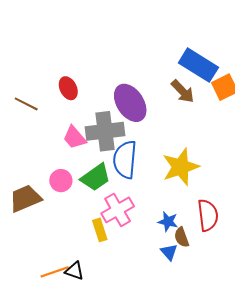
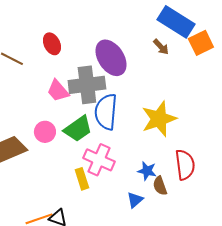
brown arrow: (183, 91) -> (161, 47), size x0.7
pink cross: (118, 210) -> (99, 160), turned -36
blue triangle: (169, 252) -> (135, 200), moved, turned 30

